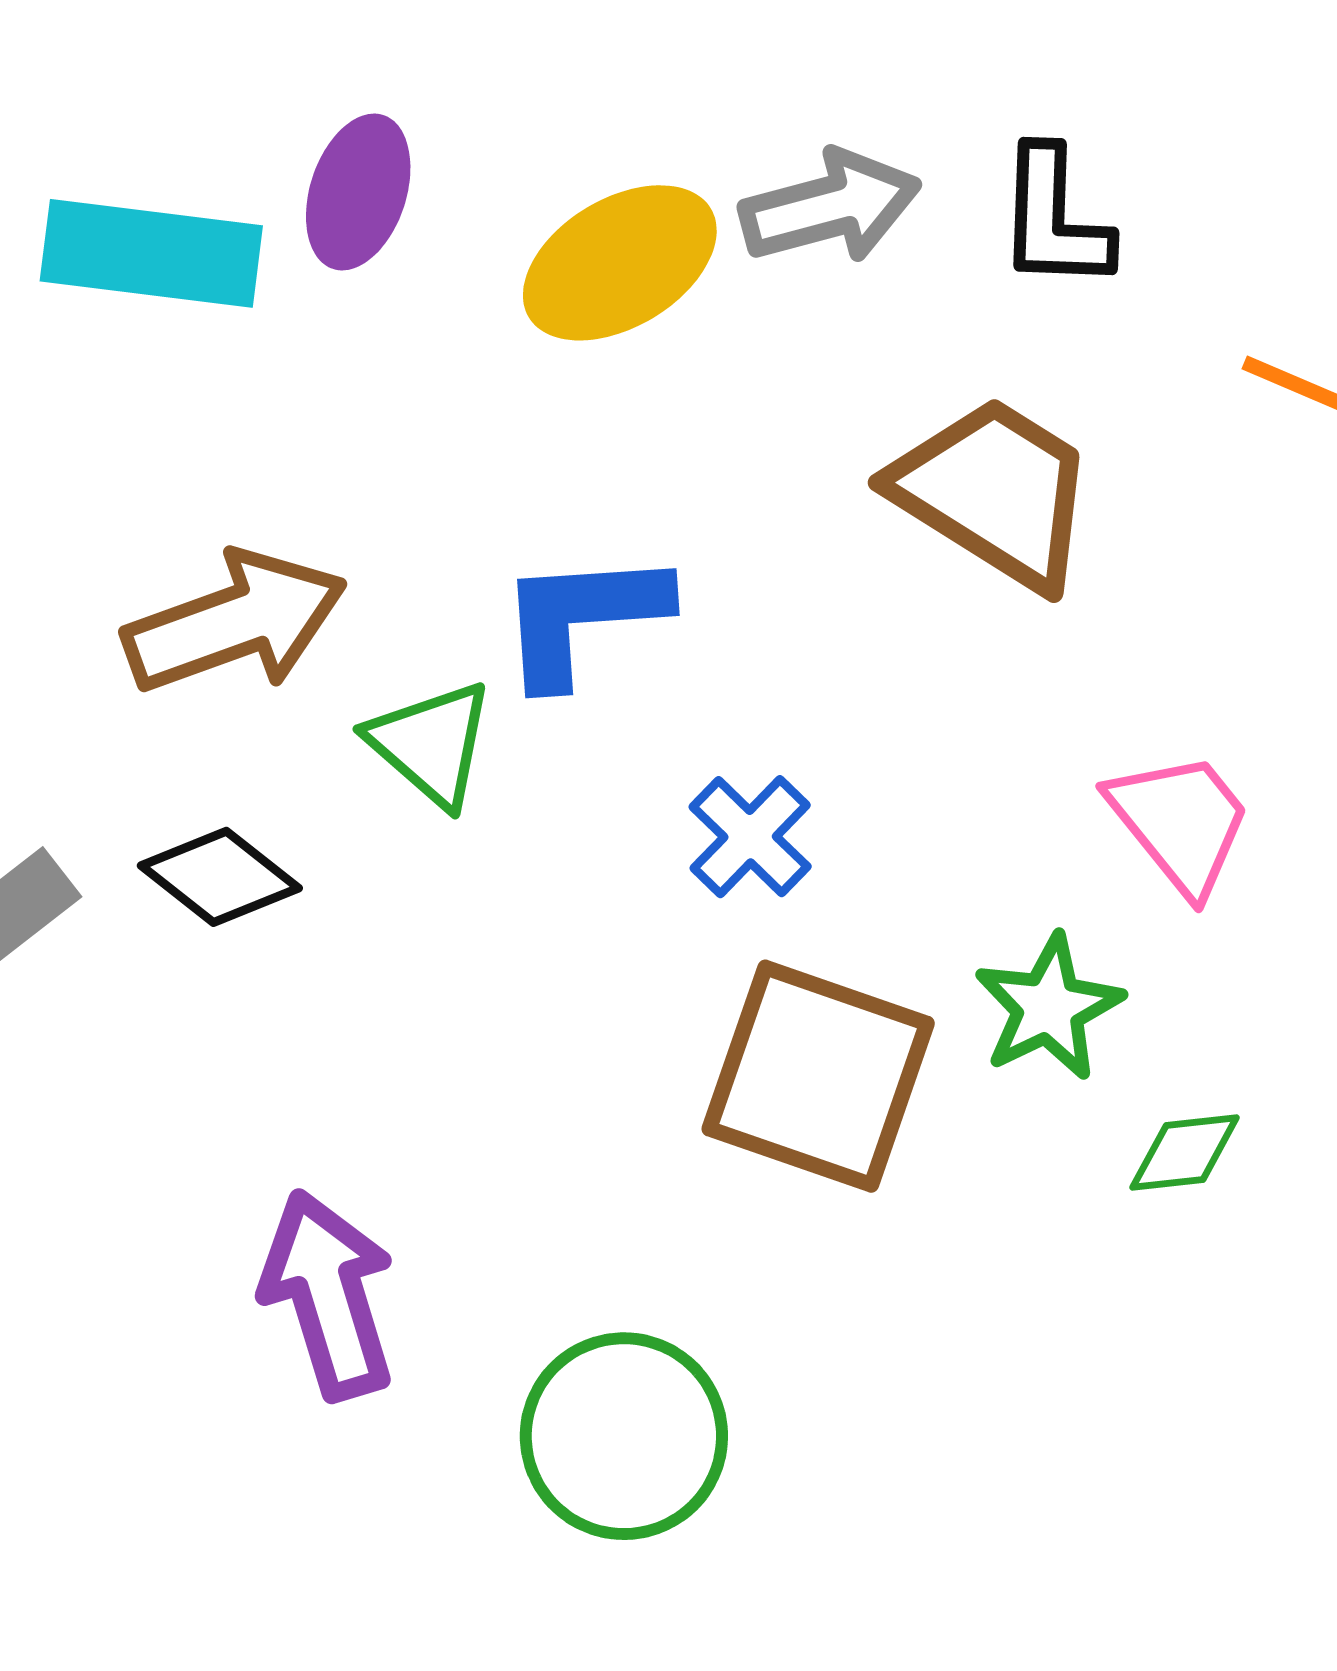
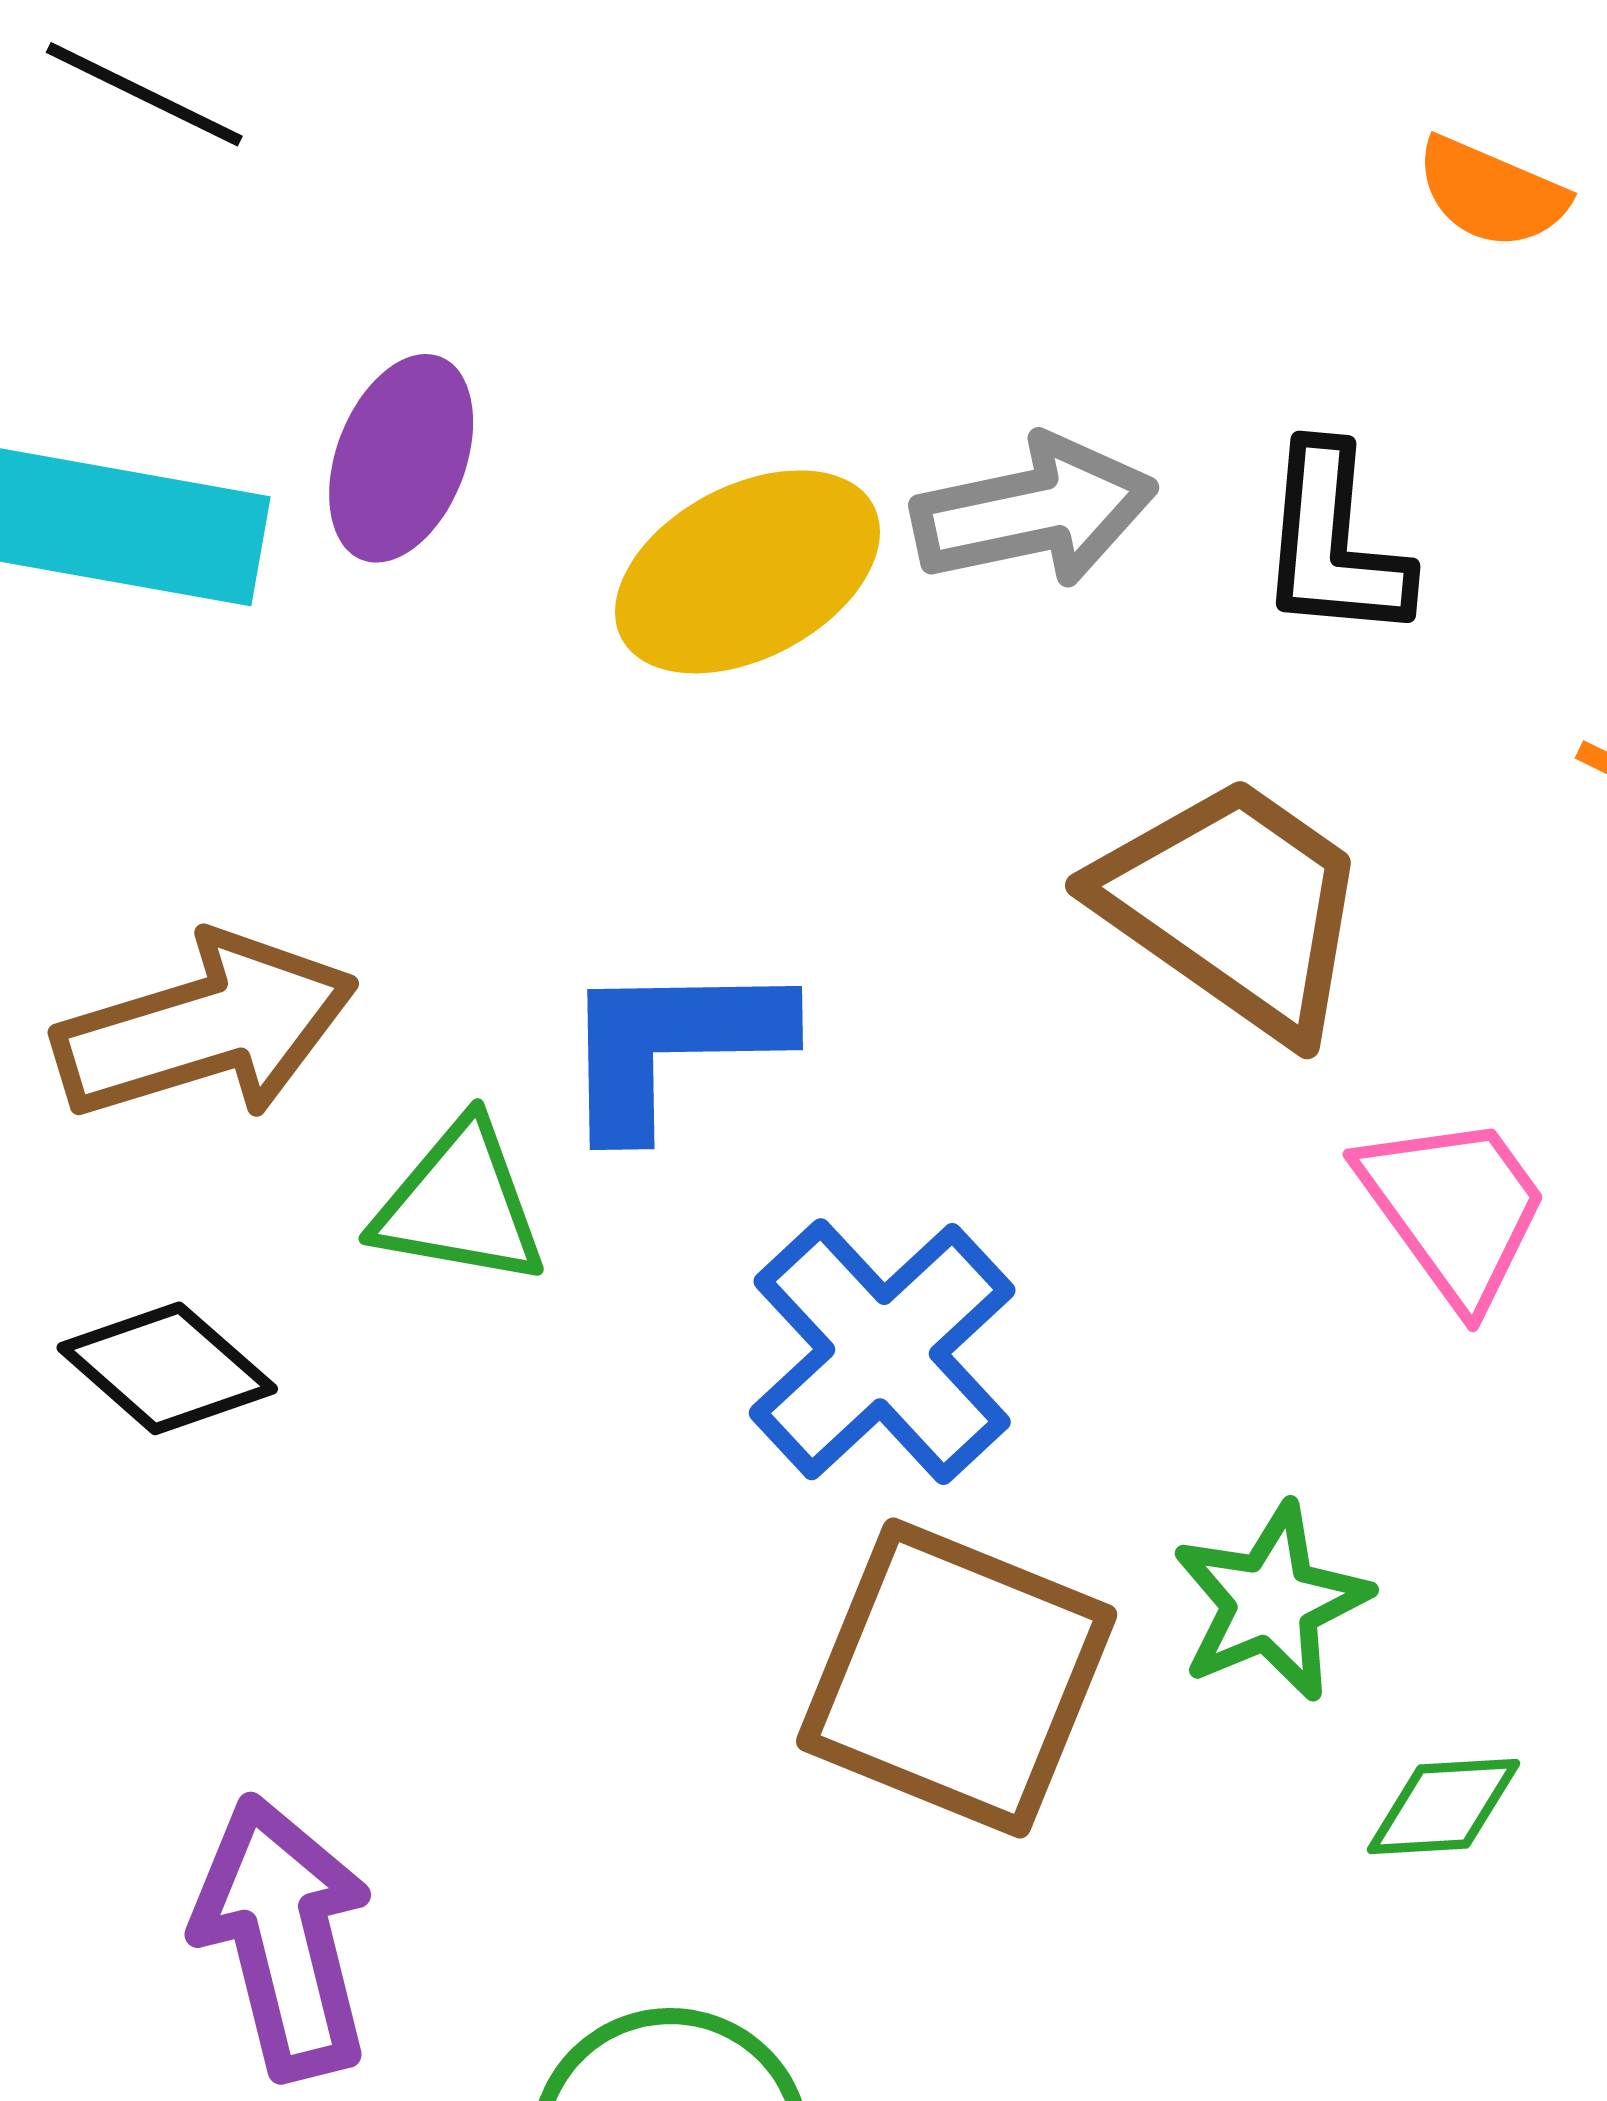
green triangle: (431, 744) -> (460, 1204), turned -34
pink trapezoid: (1180, 822) -> (1454, 1209), moved
blue cross: (750, 837) -> (882, 1352), size x1.6

